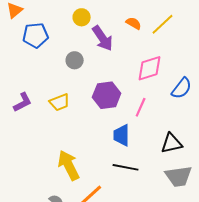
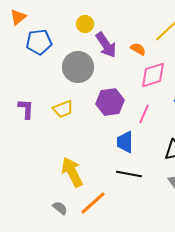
orange semicircle: (134, 23) -> (138, 49), moved
gray circle: (75, 60) -> (78, 67), size x1.8
purple L-shape: (23, 102) -> (26, 109), turned -60

